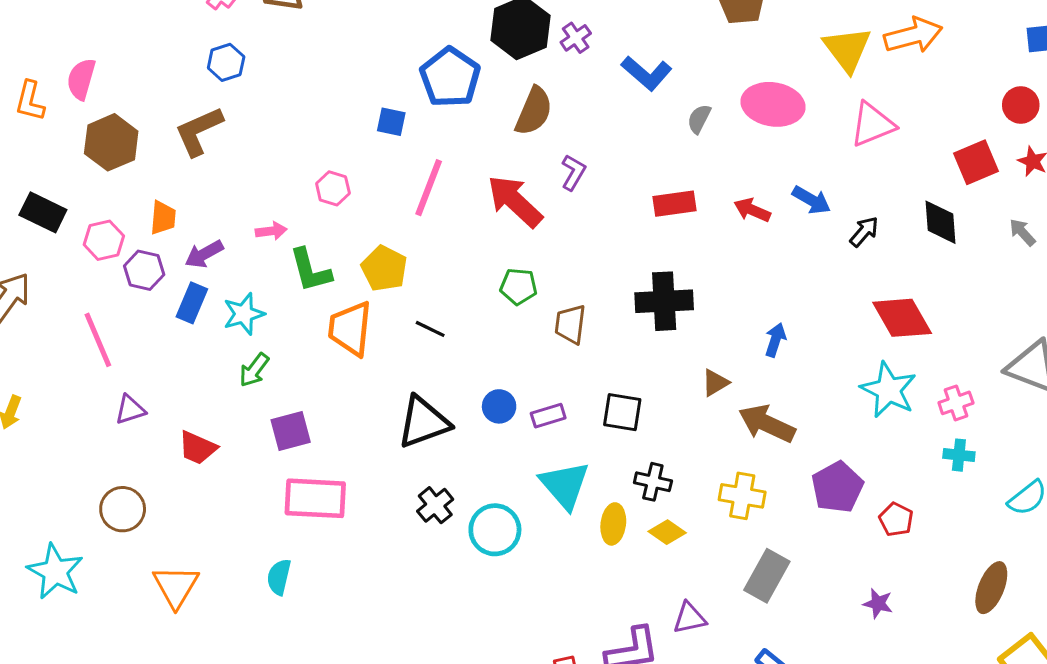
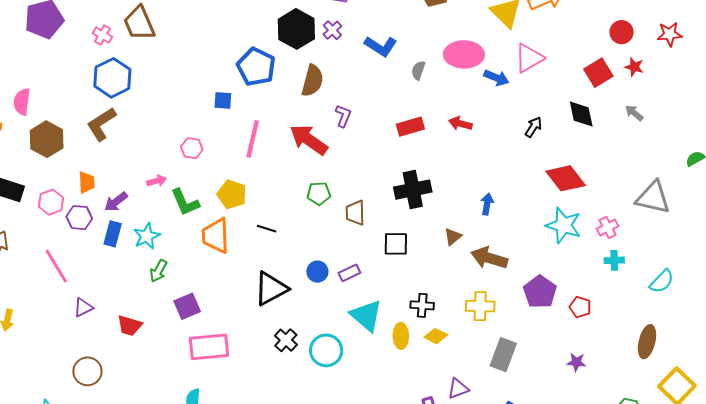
blue hexagon: (226, 62) -> (112, 78), size x1.6
blue arrow: (811, 200) -> (496, 78), moved
black square: (622, 412) -> (396, 244), moved

